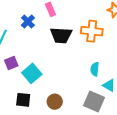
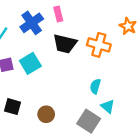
blue cross: (28, 22) -> (32, 23), size x1.5
cyan square: (32, 73) -> (30, 63), moved

